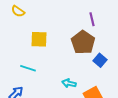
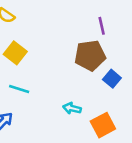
yellow square: (39, 39) -> (15, 53), moved, turned 36
brown pentagon: (83, 42) -> (90, 55), turned 30

